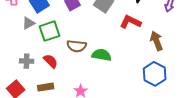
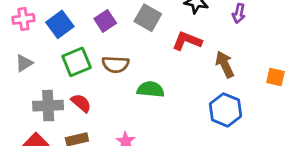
gray triangle: (28, 23) -> (24, 63), moved
brown semicircle: (77, 46) -> (115, 64), moved
gray cross: (27, 61) -> (48, 106), size x1.5

